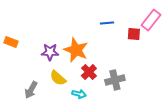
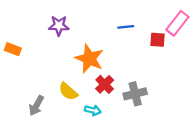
purple star: (50, 52) -> (59, 26), moved

